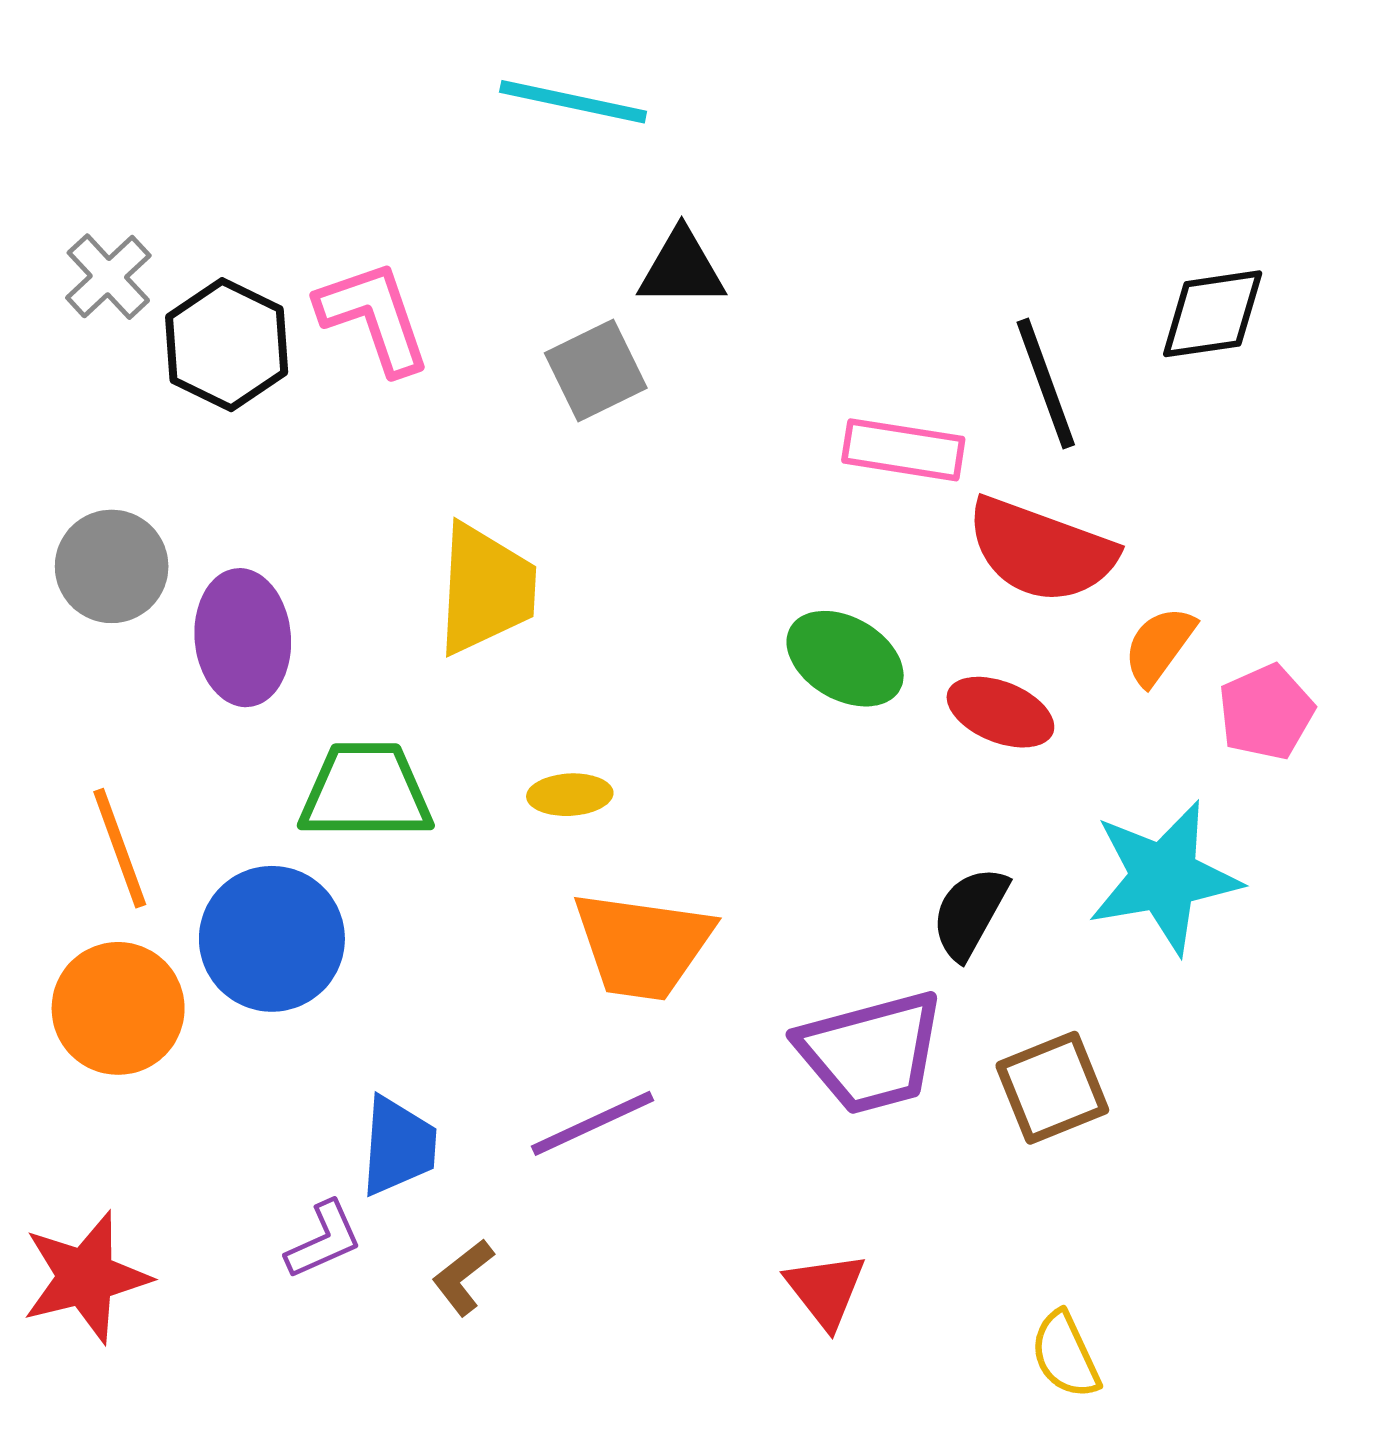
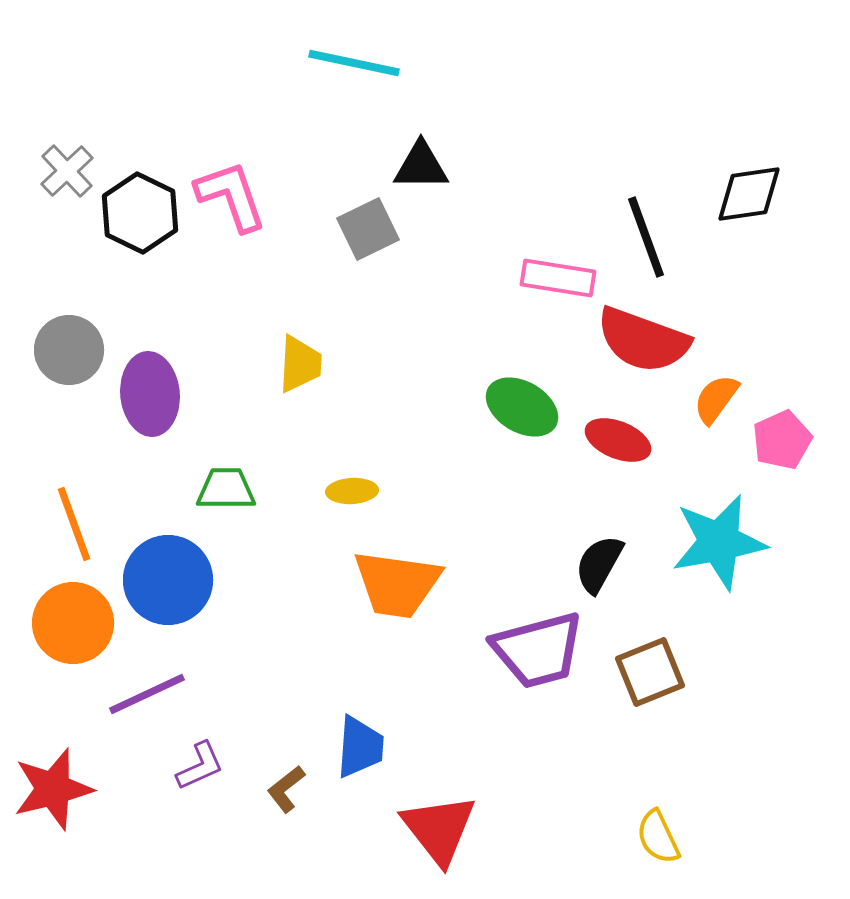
yellow trapezoid: (486, 589) -> (300, 364), size x0.7
green trapezoid: (366, 791) -> (226, 489), size x0.7
purple line: (592, 1123) -> (147, 694), moved
blue trapezoid: (398, 1146) -> (360, 747), moved
red triangle: (826, 1290) -> (439, 829), moved, size x1.5

